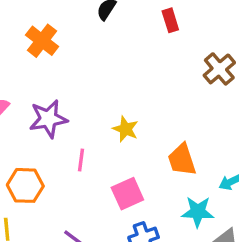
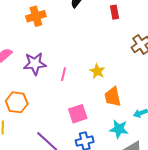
orange cross: (42, 41) -> (36, 16), turned 30
yellow star: (126, 129) -> (97, 71), moved
pink line: (81, 160) -> (64, 74), moved

